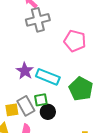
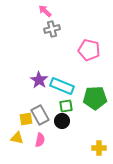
gray cross: (38, 20) -> (52, 29), size x0.7
green pentagon: (81, 89) -> (95, 98), turned -30
green square: (41, 100) -> (66, 106), moved

